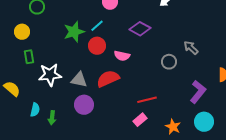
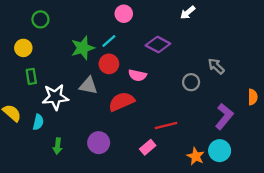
gray triangle: (79, 80) -> (88, 86), moved
purple circle: (84, 105) -> (99, 143), moved
cyan semicircle: (35, 110) -> (38, 122), moved
pink rectangle: (140, 120) -> (148, 147), moved
cyan circle: (204, 122) -> (220, 151), moved

